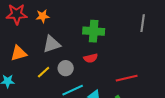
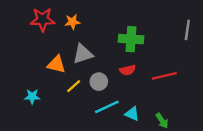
orange triangle: (19, 53) -> (56, 64), moved, turned 30
red line: (127, 78) -> (164, 76), moved

